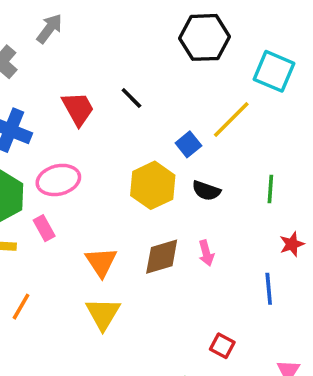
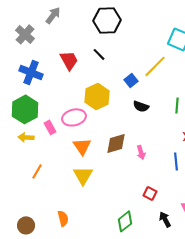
black hexagon: (204, 37) -> (107, 20), moved
pink ellipse: (58, 180) -> (74, 117), moved
yellow hexagon: (153, 185) -> (97, 96), moved
pink arrow: (206, 253) -> (141, 152), moved

